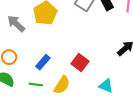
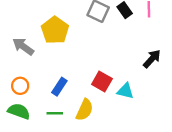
cyan triangle: (106, 86) -> (125, 91), moved

